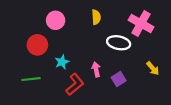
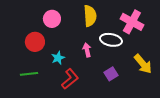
yellow semicircle: (96, 17) -> (90, 16), size x1.5
yellow arrow: (153, 68) -> (143, 64), size x1.5
pink arrow: (96, 69) -> (87, 50), moved

